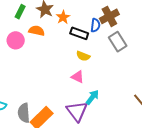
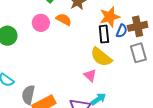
orange star: (63, 17) -> (110, 17), moved, size x1.5
black rectangle: (79, 33) -> (104, 34), turned 48
yellow semicircle: (83, 56) -> (101, 57), size x1.6

